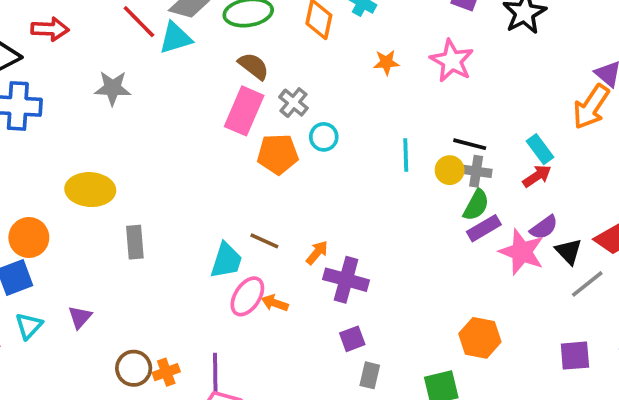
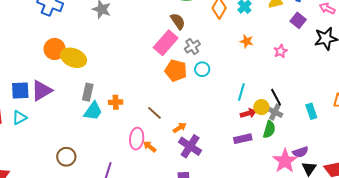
pink star: (452, 61) -> (281, 51), size x0.6
black line: (470, 144) -> (276, 97), turned 30
red arrow: (537, 176) -> (248, 113), moved
green semicircle: (476, 205) -> (269, 129), turned -30
purple rectangle: (484, 228) -> (243, 139), moved
orange circle: (29, 238) -> (55, 49), moved
cyan trapezoid: (226, 260) -> (93, 111), moved
pink ellipse: (247, 296) -> (137, 139), turned -45
purple triangle: (80, 317) -> (42, 91), moved, size x1.6
orange cross: (166, 372) -> (116, 102), moved

